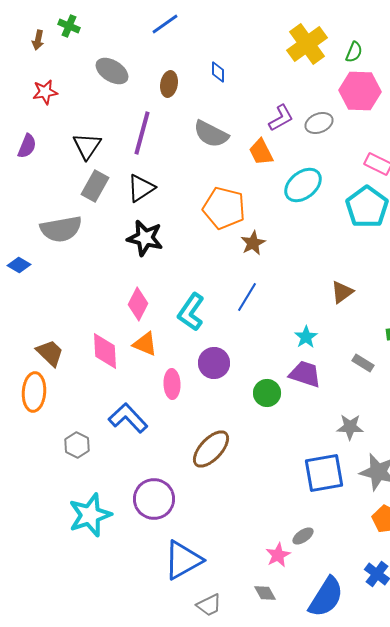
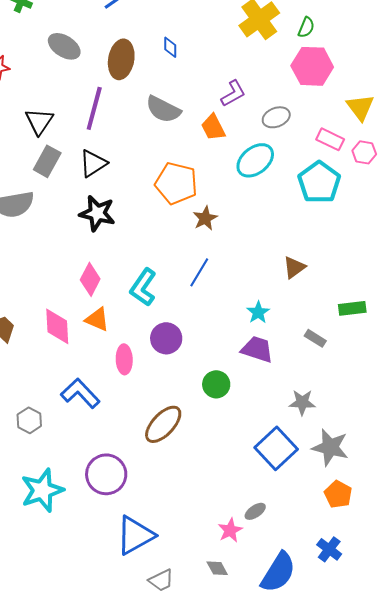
brown ellipse: (169, 84) -> (121, 59), size x1.5
gray ellipse: (319, 123) -> (276, 117), moved
green circle: (267, 393) -> (216, 384), moved
blue square: (324, 473) -> (276, 448), turned -33

